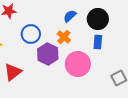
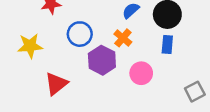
pink circle: (78, 64) -> (141, 73), size x0.7

